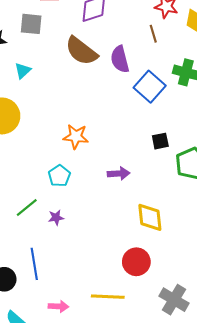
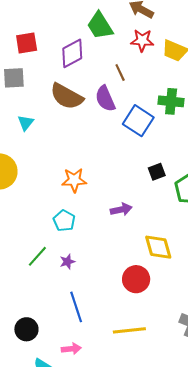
brown line: (153, 34) -> (120, 73), moved
cyan triangle: (23, 71) -> (26, 123), moved
red circle: (136, 262) -> (136, 279), moved
blue line: (34, 264) -> (76, 307), moved
pink arrow: (58, 306) -> (71, 349), moved

